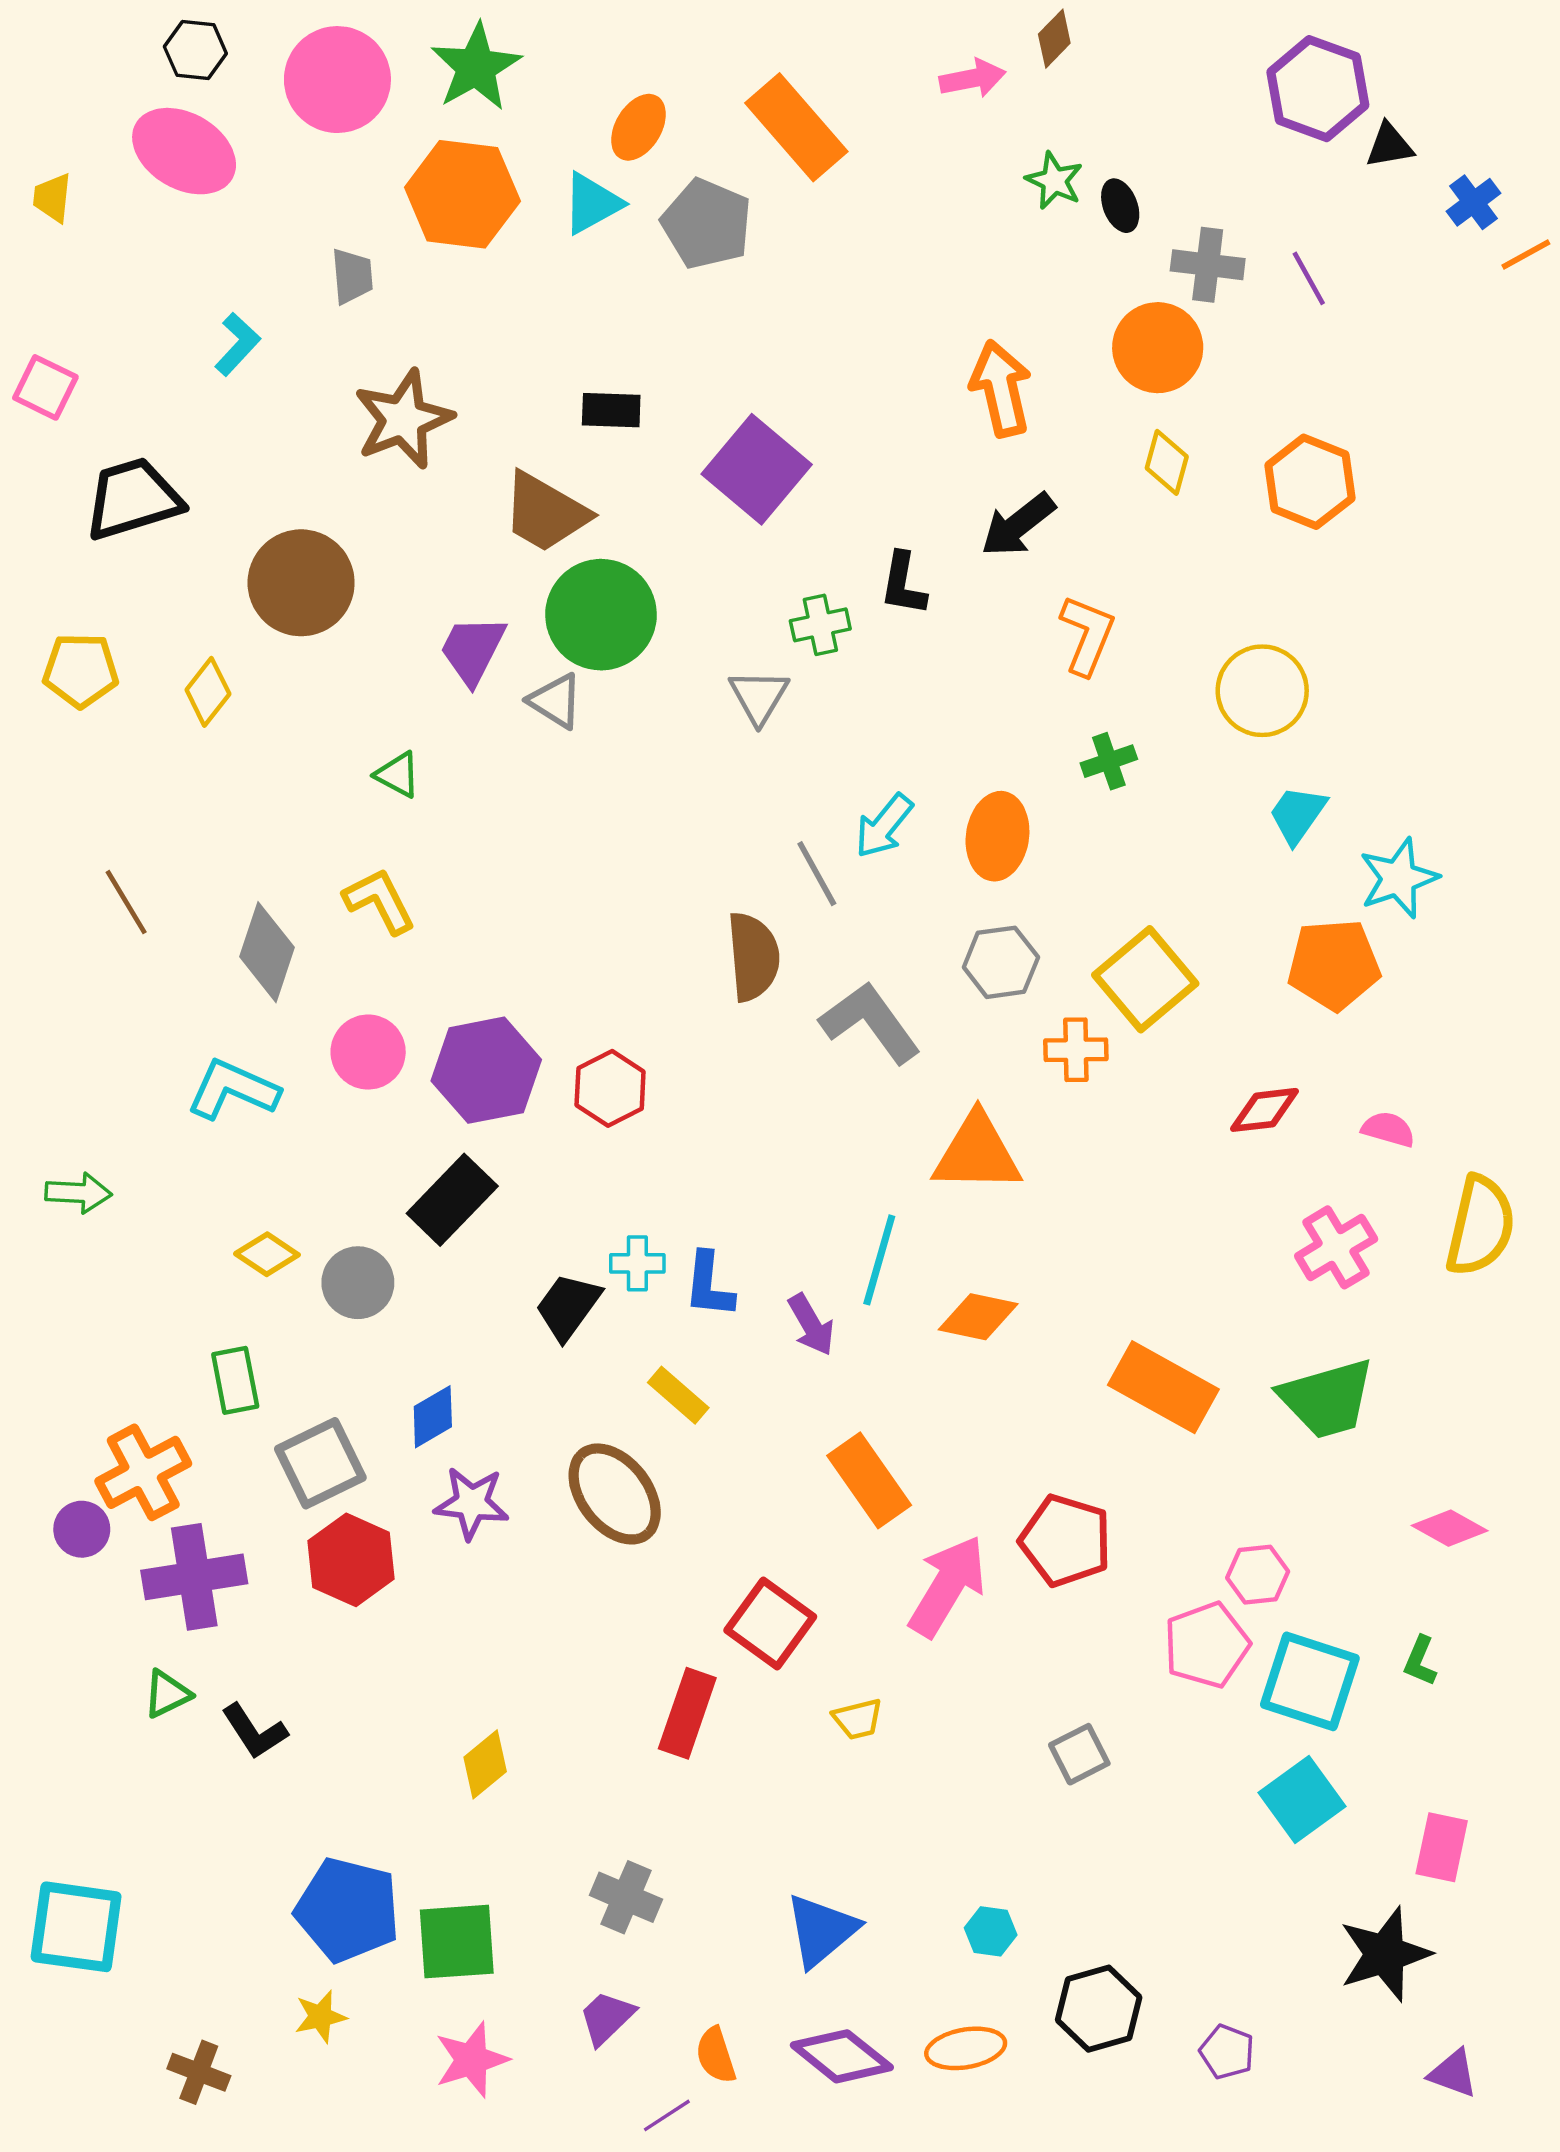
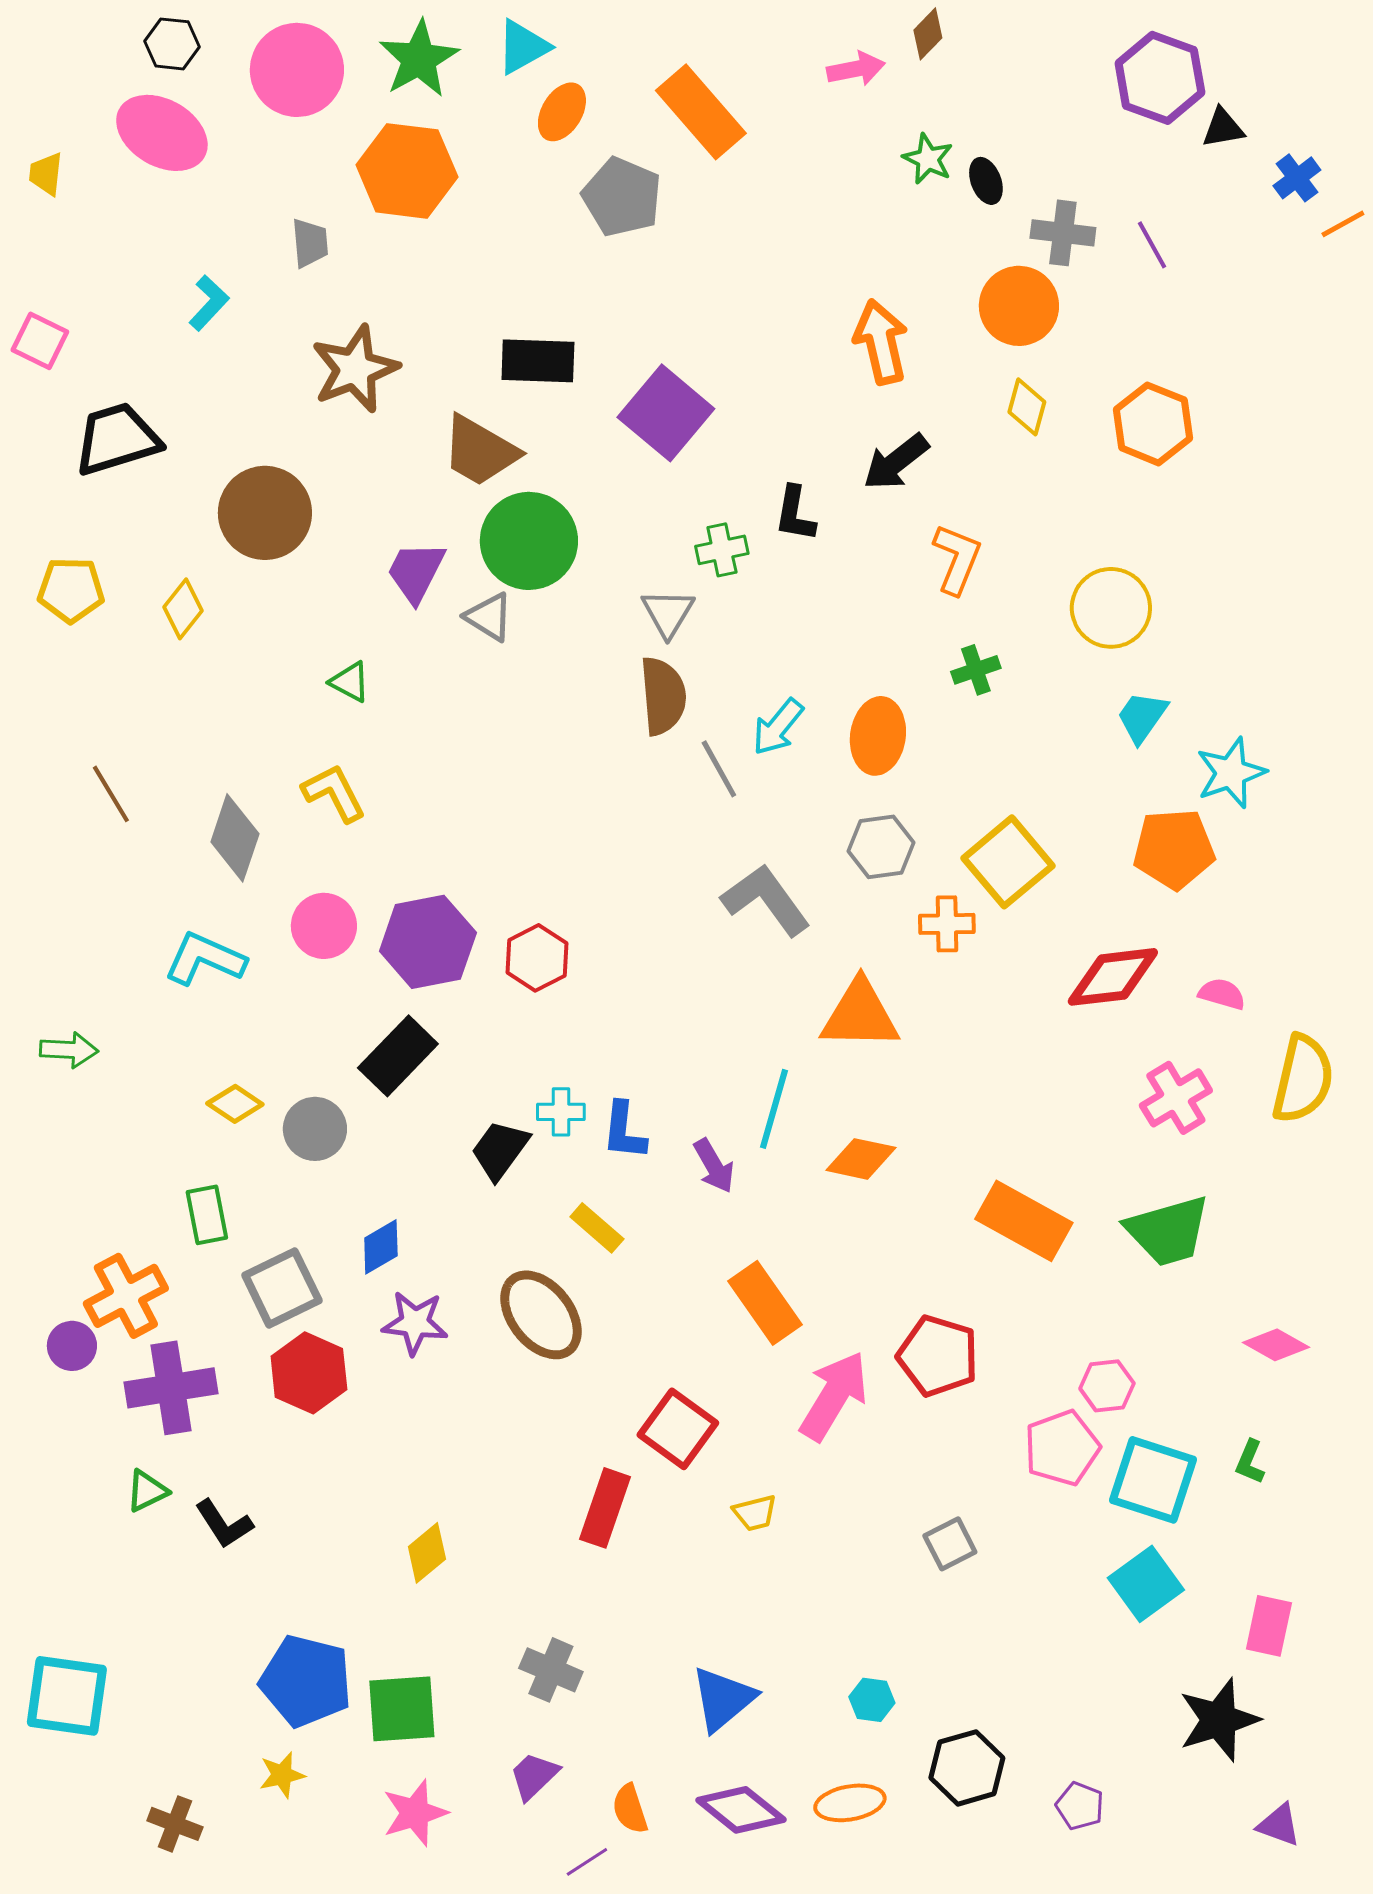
cyan triangle: (592, 203) -> (523, 47), moved
black rectangle: (611, 410) -> (538, 361), size x1.4
brown semicircle: (753, 957) -> (663, 696), moved
red diamond: (1264, 1110) -> (1113, 977), size x1.5

